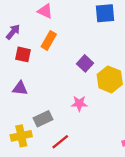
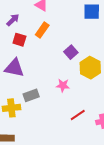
purple triangle: (20, 88) -> (14, 68), size x1.5
red line: (60, 142) -> (78, 115), moved

